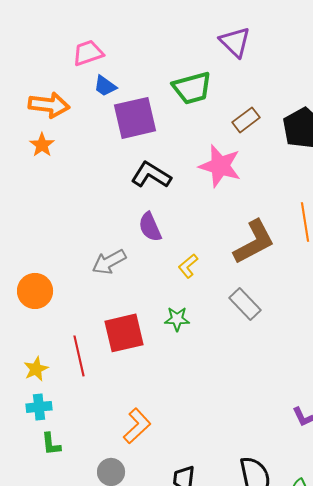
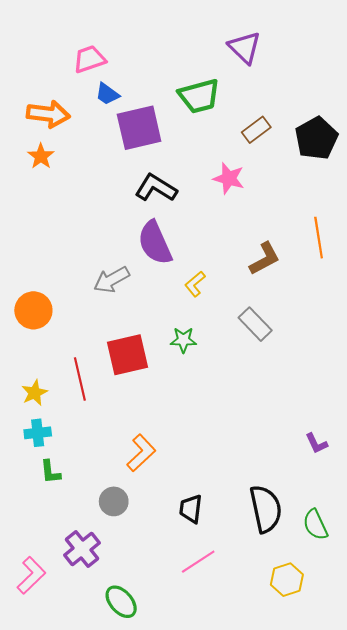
pink star: (220, 166) -> (229, 178), size x0.7
purple semicircle: (150, 227) -> (155, 243), size x1.4
brown L-shape: (254, 242) -> (265, 259), size x0.7

